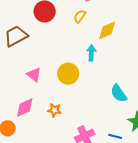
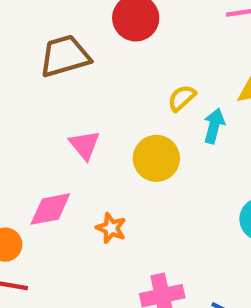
yellow semicircle: (80, 16) -> (182, 98), moved

